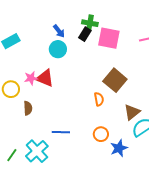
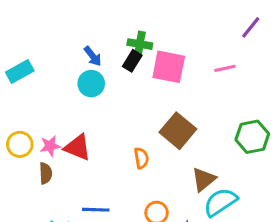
pink star: (31, 78) -> (50, 146), moved
red triangle: (45, 78) -> (78, 147), moved
orange semicircle: (99, 99) -> (141, 158), moved

